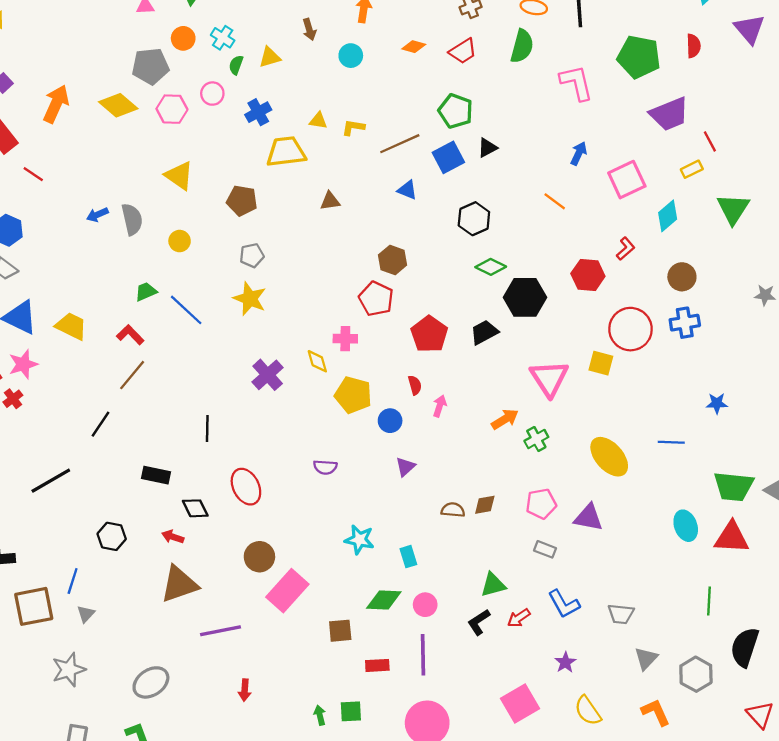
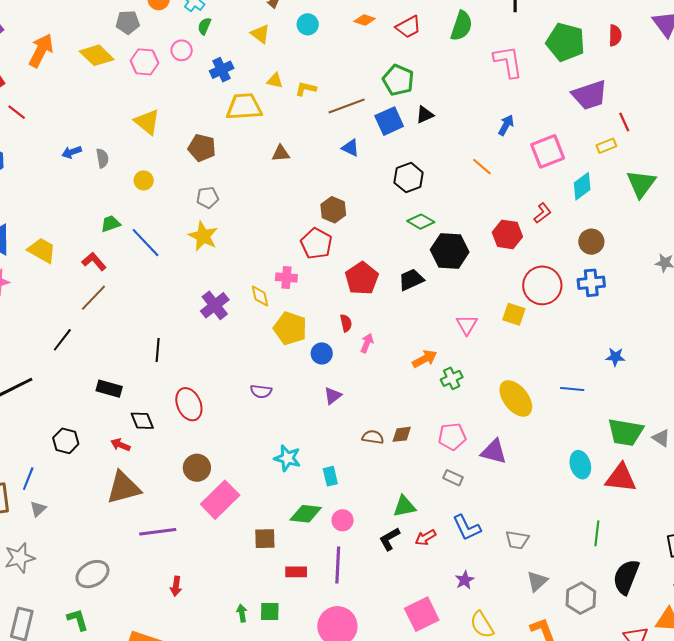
yellow triangle: (270, 57) -> (260, 34), moved, turned 50
gray pentagon: (150, 66) -> (128, 22), size x0.7
gray semicircle: (132, 219) -> (102, 158), size x0.7
pink triangle: (549, 378) -> (467, 325), size x0.6

